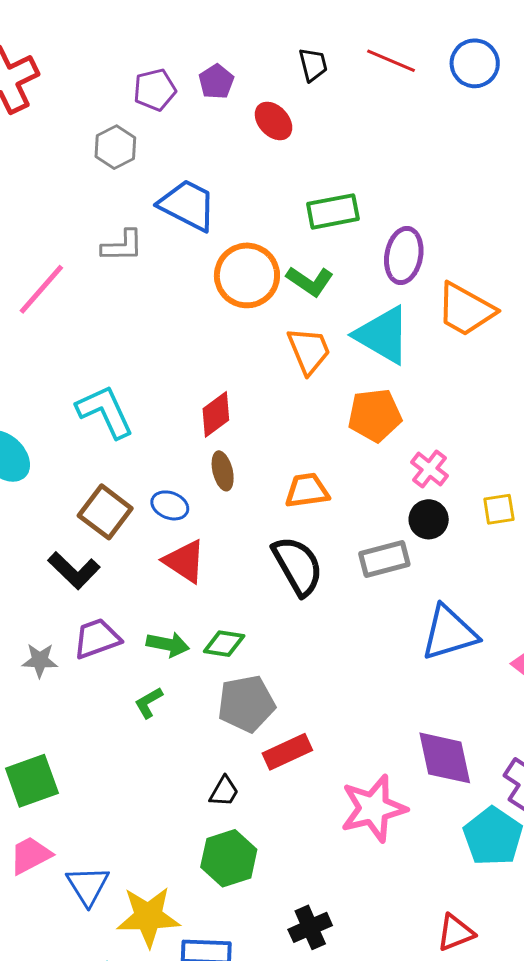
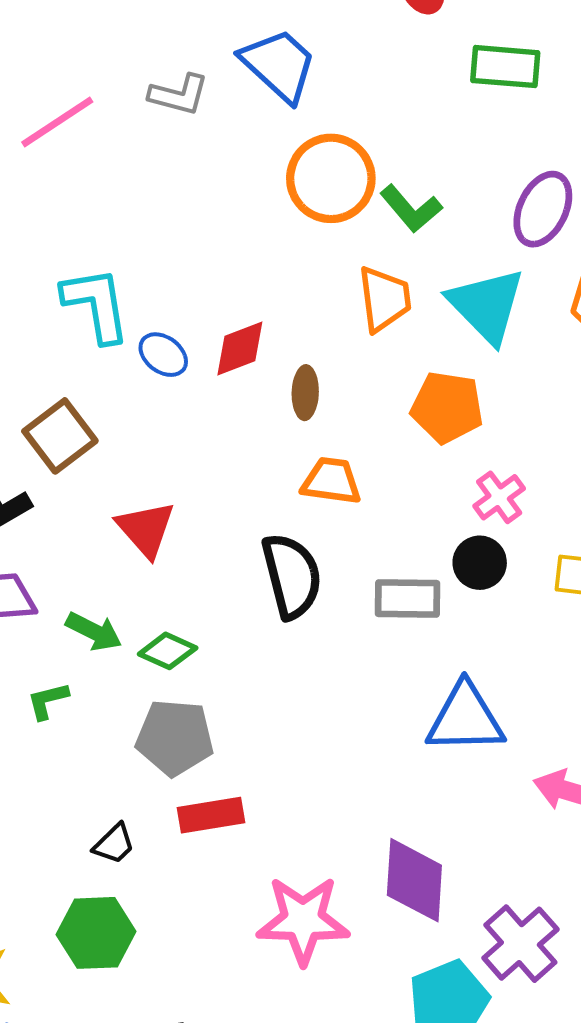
green rectangle: (333, 211) -> (505, 67), moved
brown ellipse: (223, 471) -> (305, 393), moved
blue ellipse: (170, 505) -> (163, 355), moved

